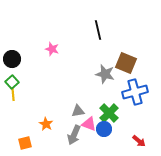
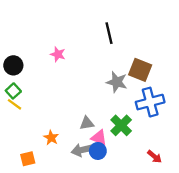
yellow line: (13, 94) -> (14, 104), turned -48
blue circle: (104, 129) -> (98, 151), moved
gray arrow: (74, 135) -> (82, 150), turned 54

